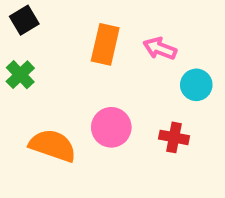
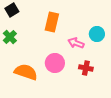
pink arrow: (160, 48) -> (76, 43), moved
cyan circle: (196, 85) -> (97, 34), moved

